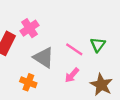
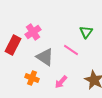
green triangle: (98, 45) -> (86, 32), moved
pink arrow: (72, 75) -> (61, 82), moved

